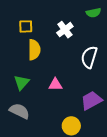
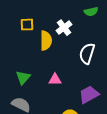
yellow semicircle: (34, 50) -> (46, 41), moved

